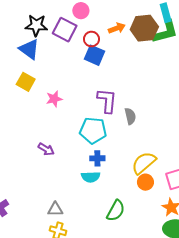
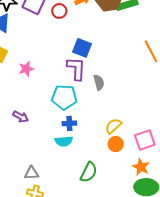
blue square: (95, 55) -> (82, 48), moved
yellow semicircle: (144, 163) -> (113, 126), size x0.7

